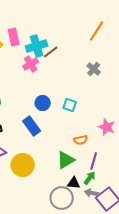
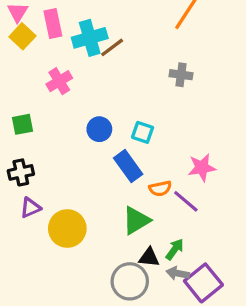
pink cross: (31, 64) -> (59, 81), moved
gray cross: (94, 69) -> (181, 75), turned -32
blue rectangle: (32, 126) -> (128, 166), moved
pink star: (107, 127) -> (202, 168), turned -30
purple line: (94, 161) -> (186, 201), moved, turned -66

